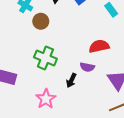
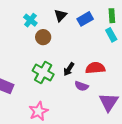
black arrow: (71, 80) -> (69, 69), moved

